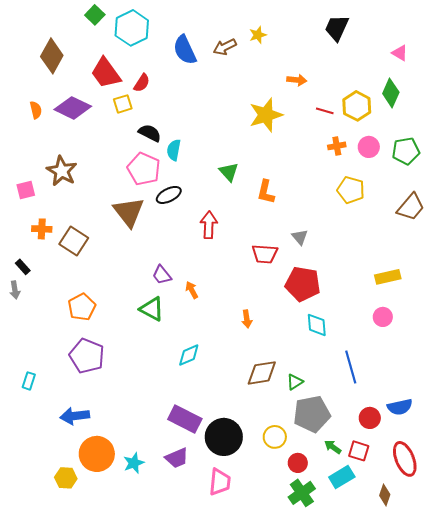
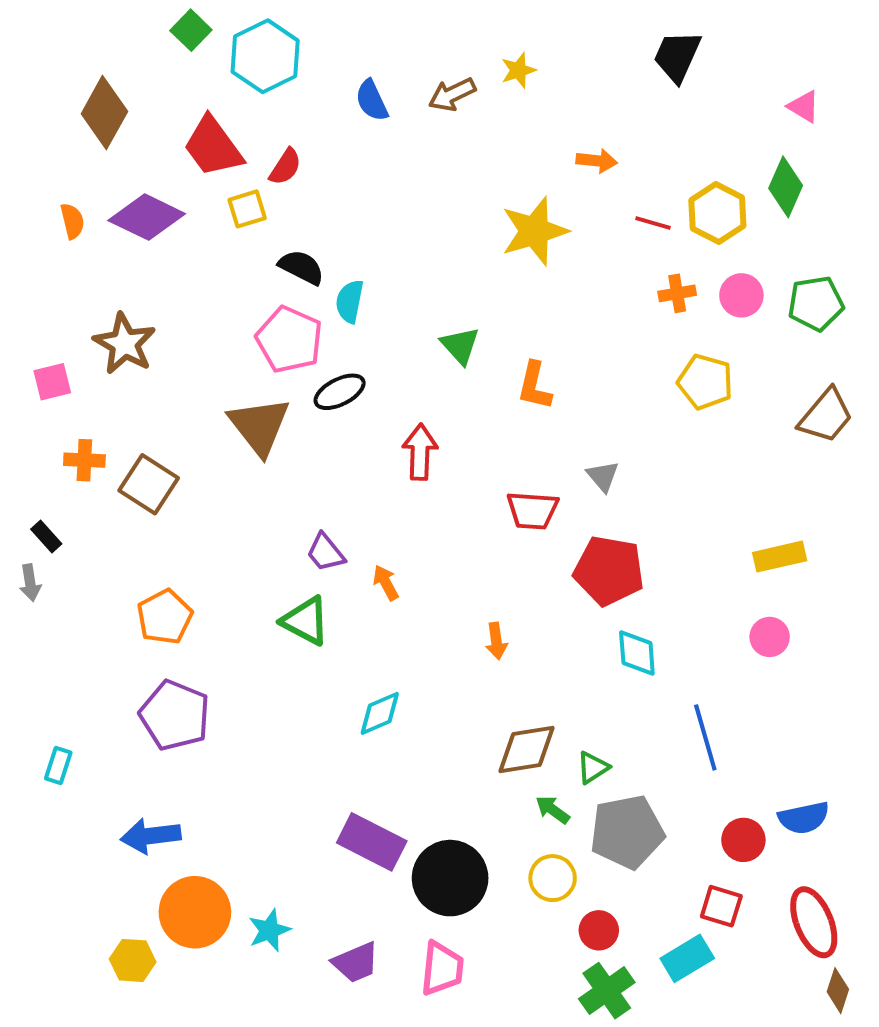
blue semicircle: (185, 50) -> (372, 100), size x0.7
green arrow: (333, 447) -> (553, 810), moved
purple trapezoid: (177, 458) -> (356, 962), moved
brown diamond: (385, 495) -> (838, 991), moved

